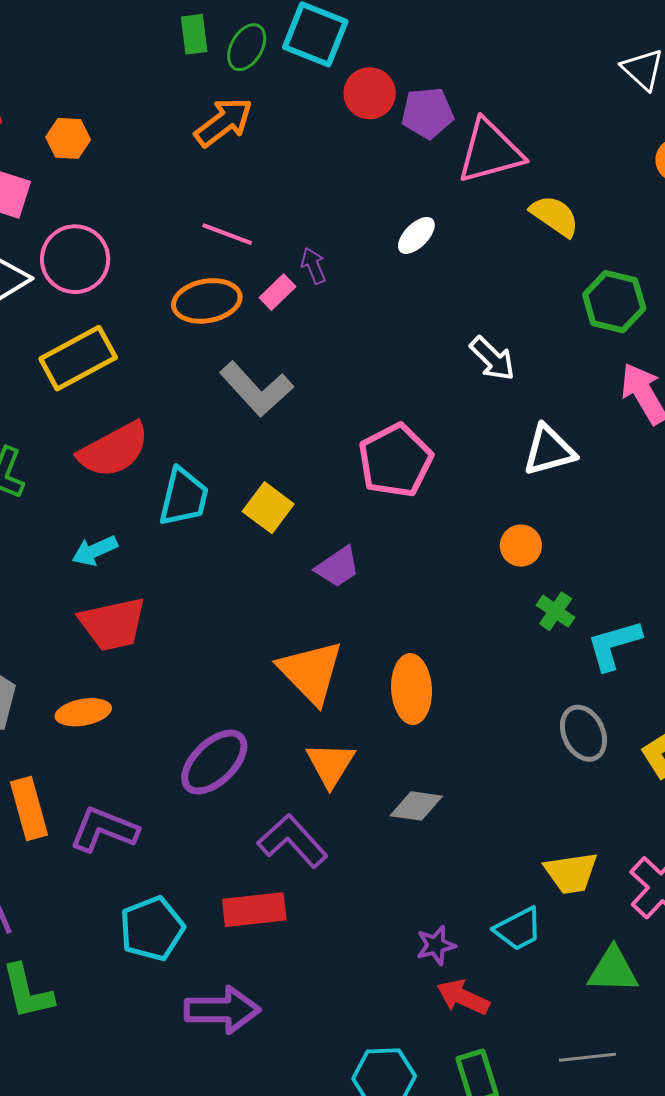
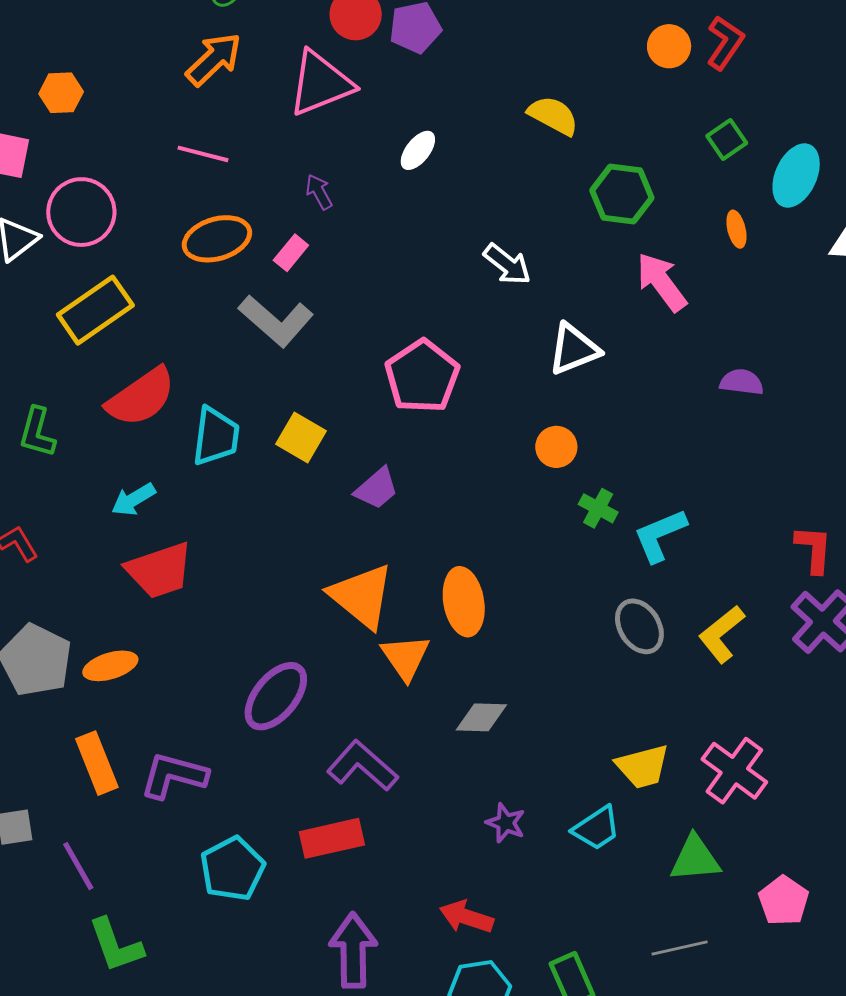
pink triangle: (490, 151) -> (321, 83), moved
pink line: (227, 234) -> (203, 154), moved
pink rectangle: (278, 292) -> (291, 253), moved
orange ellipse: (83, 712) -> (110, 666), moved
orange triangle: (331, 764) -> (405, 657), moved
purple star: (436, 945) -> (506, 823), moved, turned -30
red arrow: (463, 997) -> (466, 917), moved
purple arrow: (222, 1010) -> (353, 950), moved, turned -84

